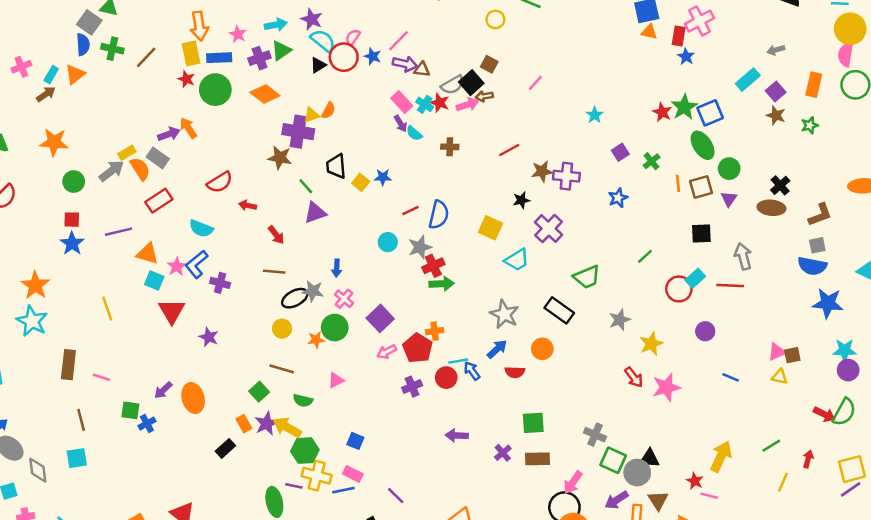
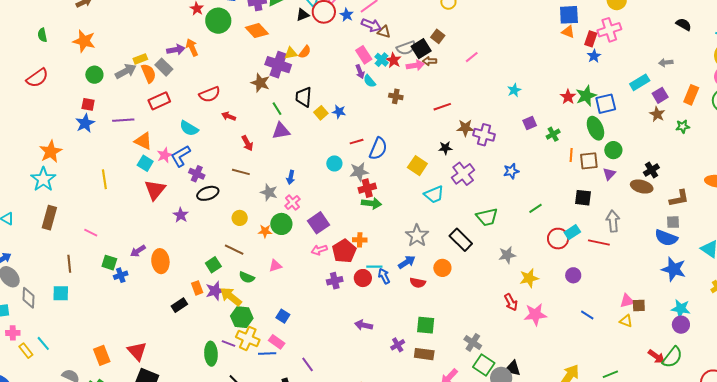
blue star: (618, 198) -> (511, 171), moved
black ellipse: (295, 298) -> (208, 193), moved
brown rectangle: (68, 365) -> (49, 218), moved

